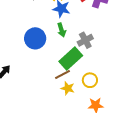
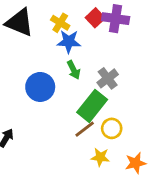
yellow circle: (90, 80) -> (112, 128), moved
yellow star: (68, 88) -> (100, 157), moved

